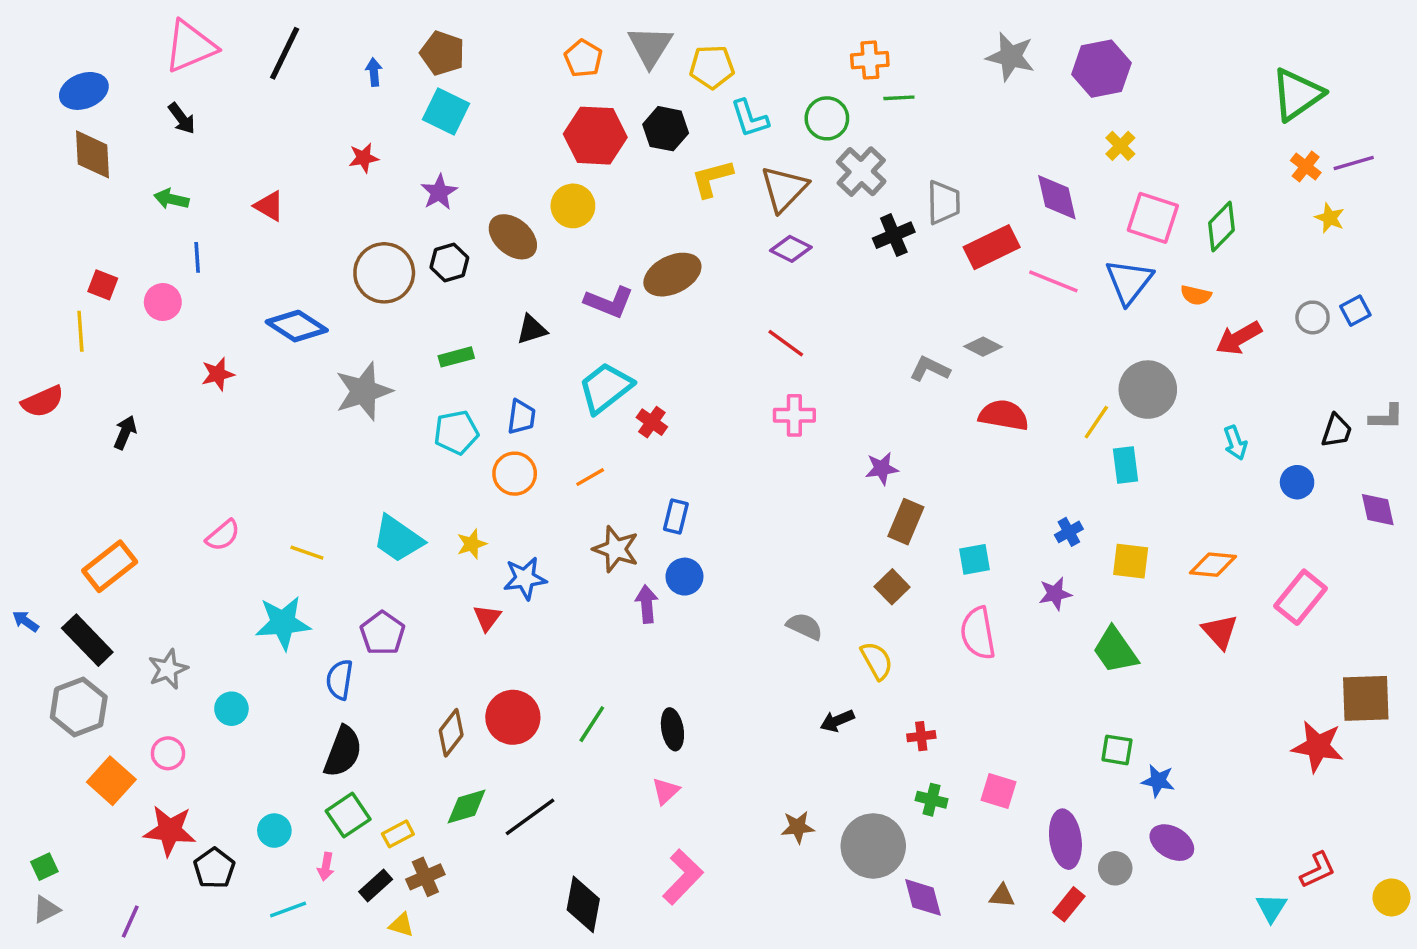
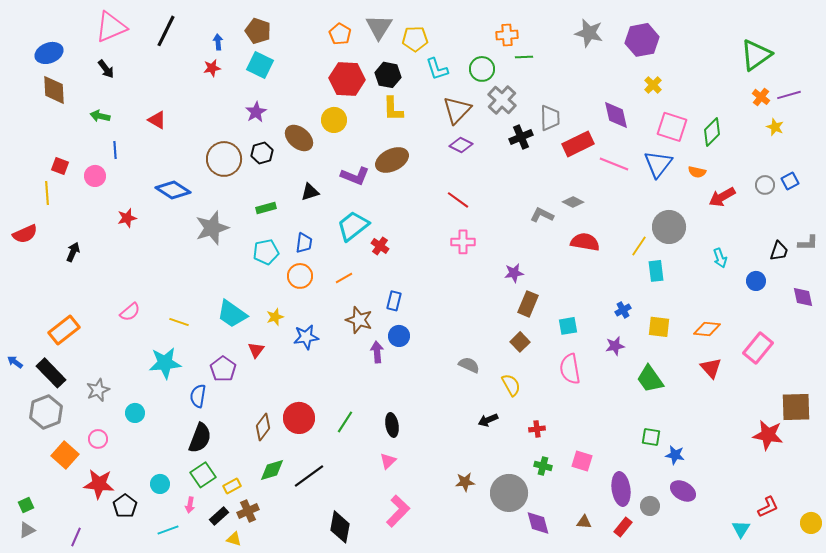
red star: (364, 158) -> (212, 68), moved
yellow L-shape: (712, 178) -> (393, 109), moved, turned -76
red triangle: (487, 618) -> (256, 350), moved

